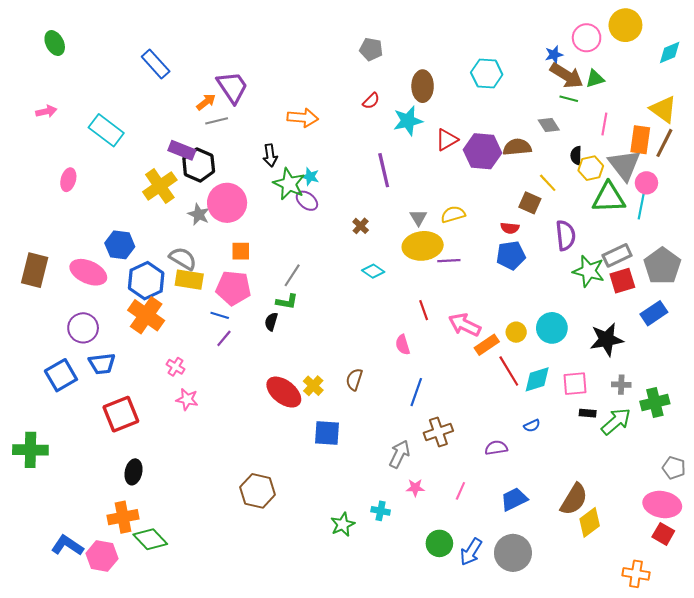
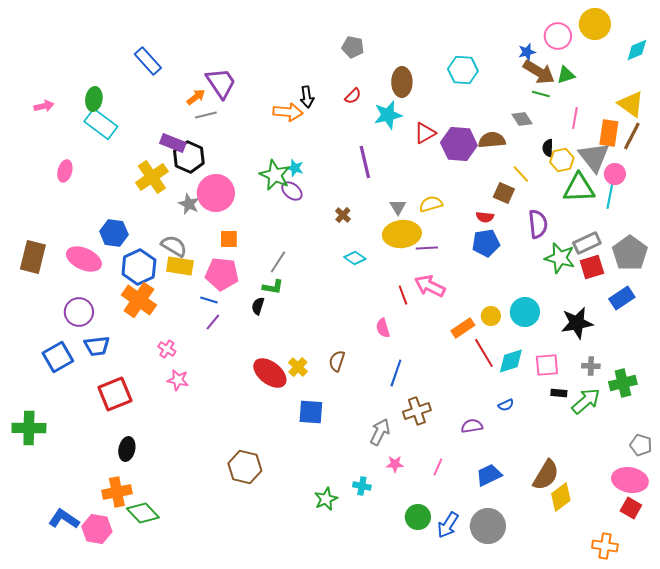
green ellipse: (55, 43) -> (94, 99), moved, turned 35
black arrow: (270, 156) -> (307, 97), moved
pink arrow: (465, 325) -> (430, 286), moved

